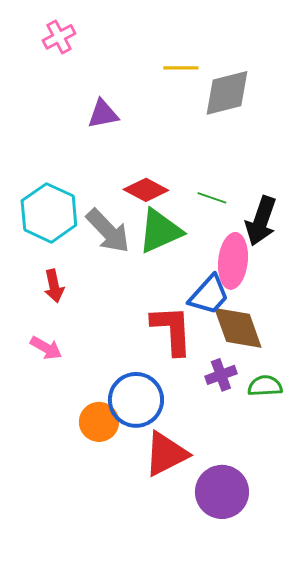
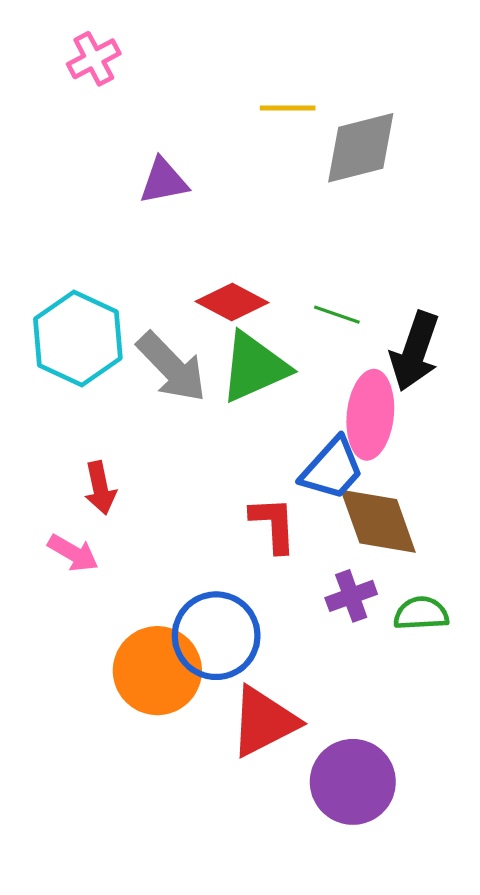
red arrow: (54, 286) -> (100, 488), moved
red L-shape: (172, 330) -> (273, 524), size x0.7
orange circle: (99, 422) -> (157, 671), size x1.4

